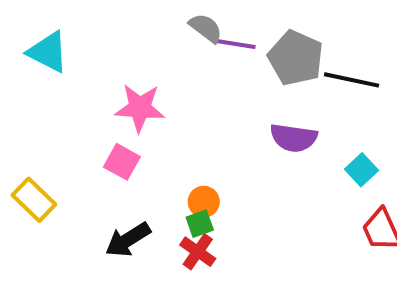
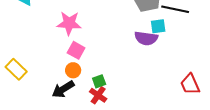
pink square: (122, 162) -> (76, 50), moved
cyan square: (362, 170) -> (158, 26), moved, turned 35
orange circle: (204, 202) -> (73, 70), moved

